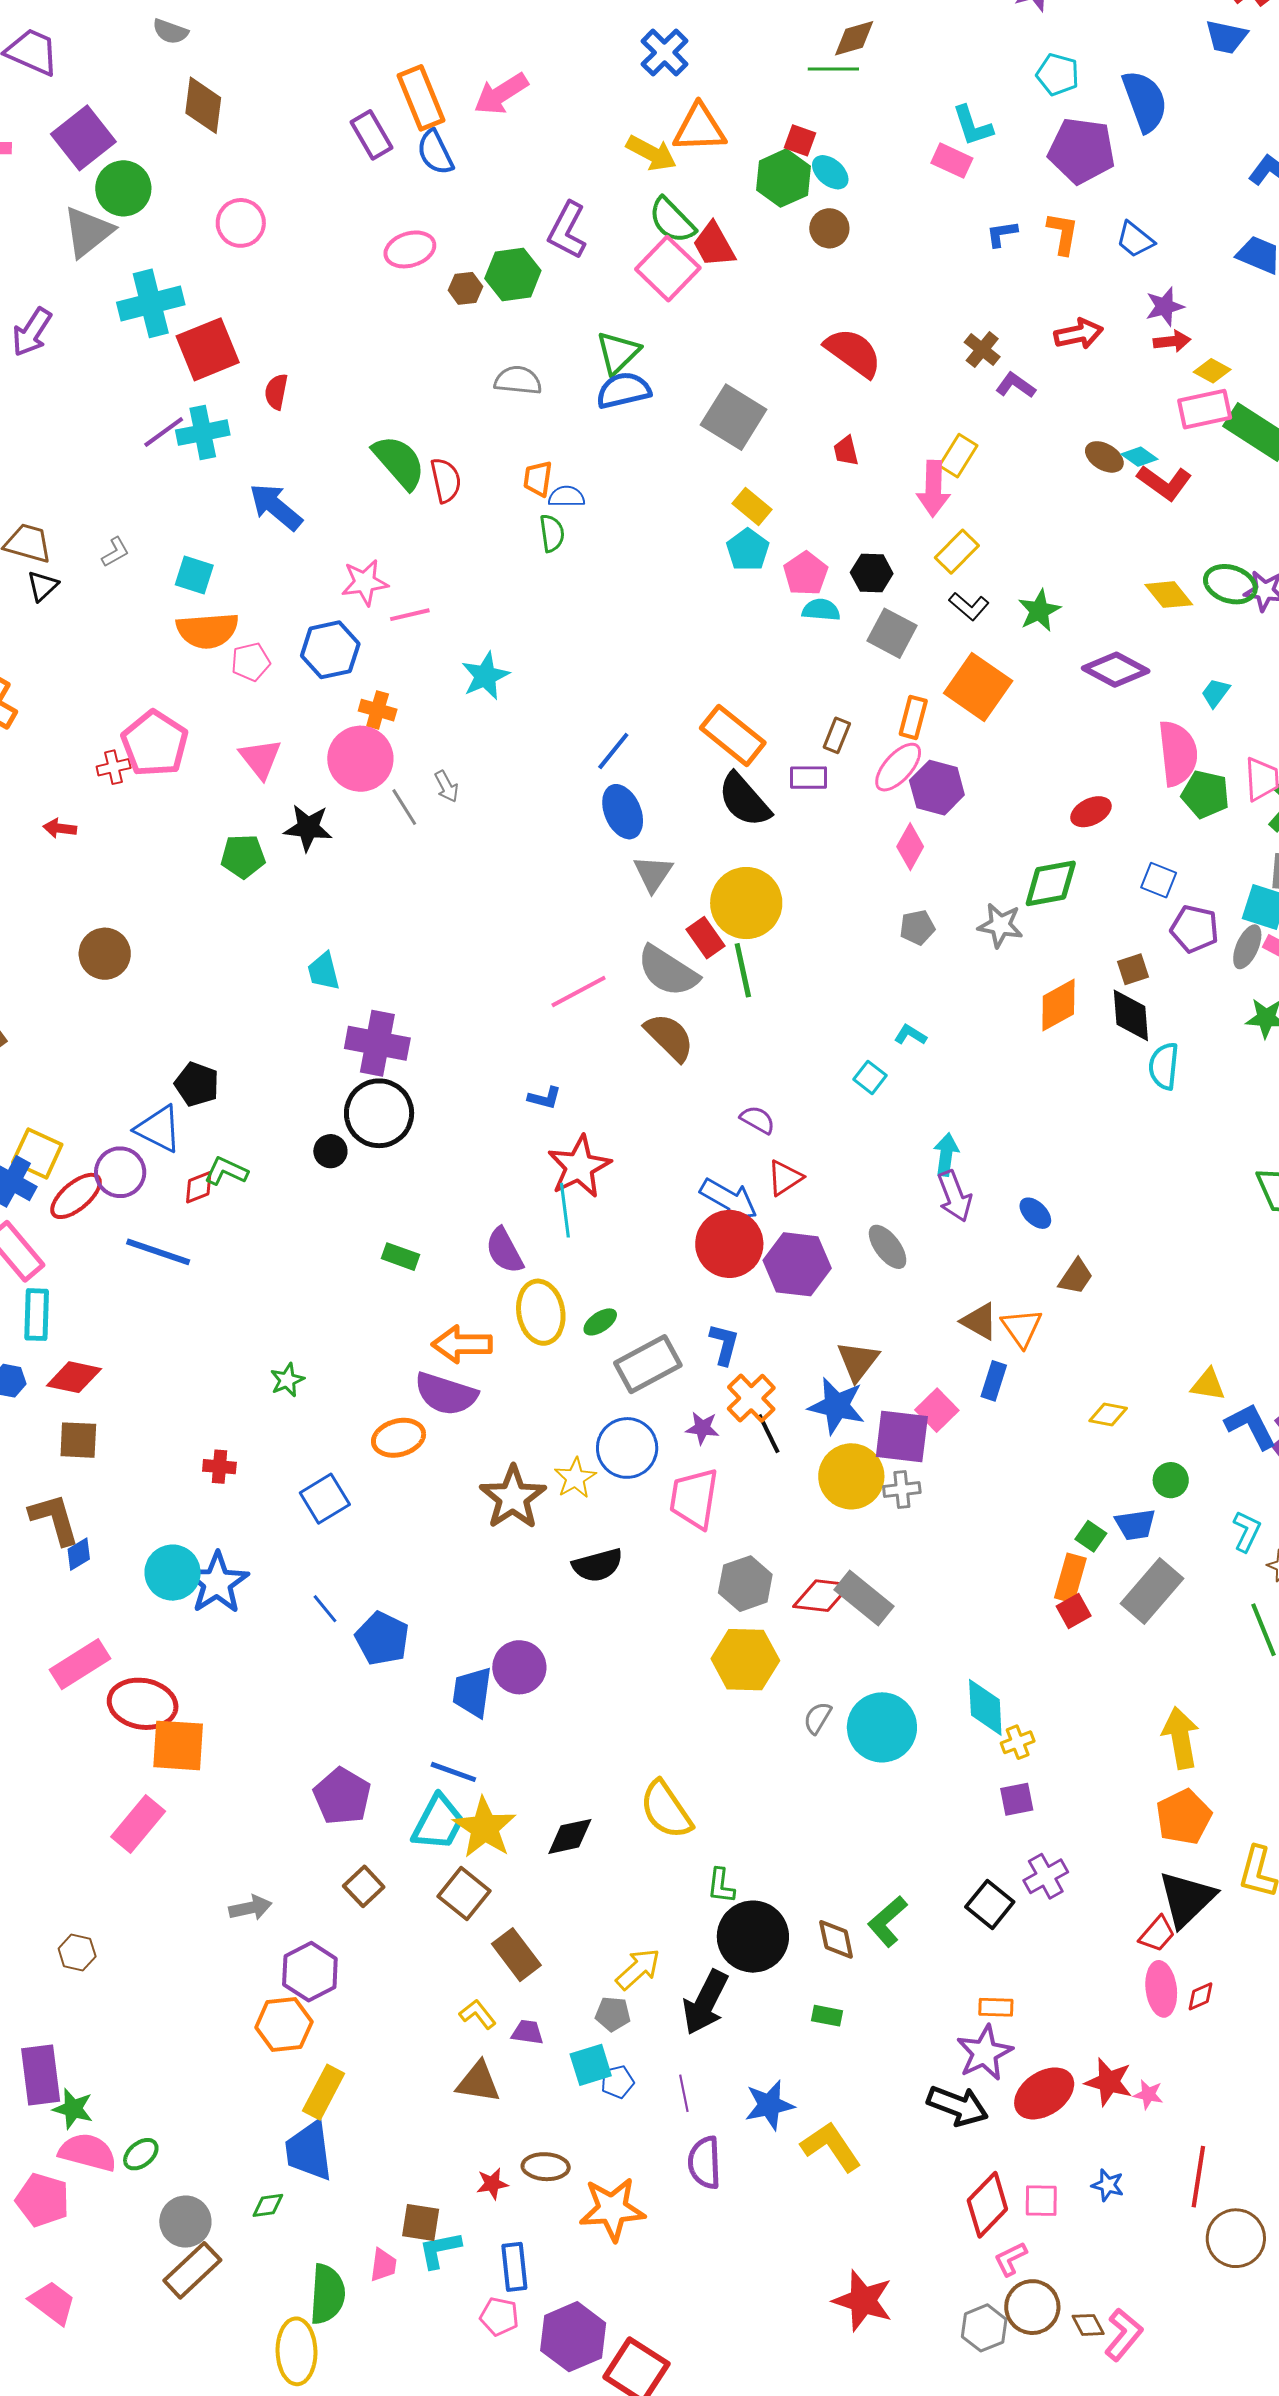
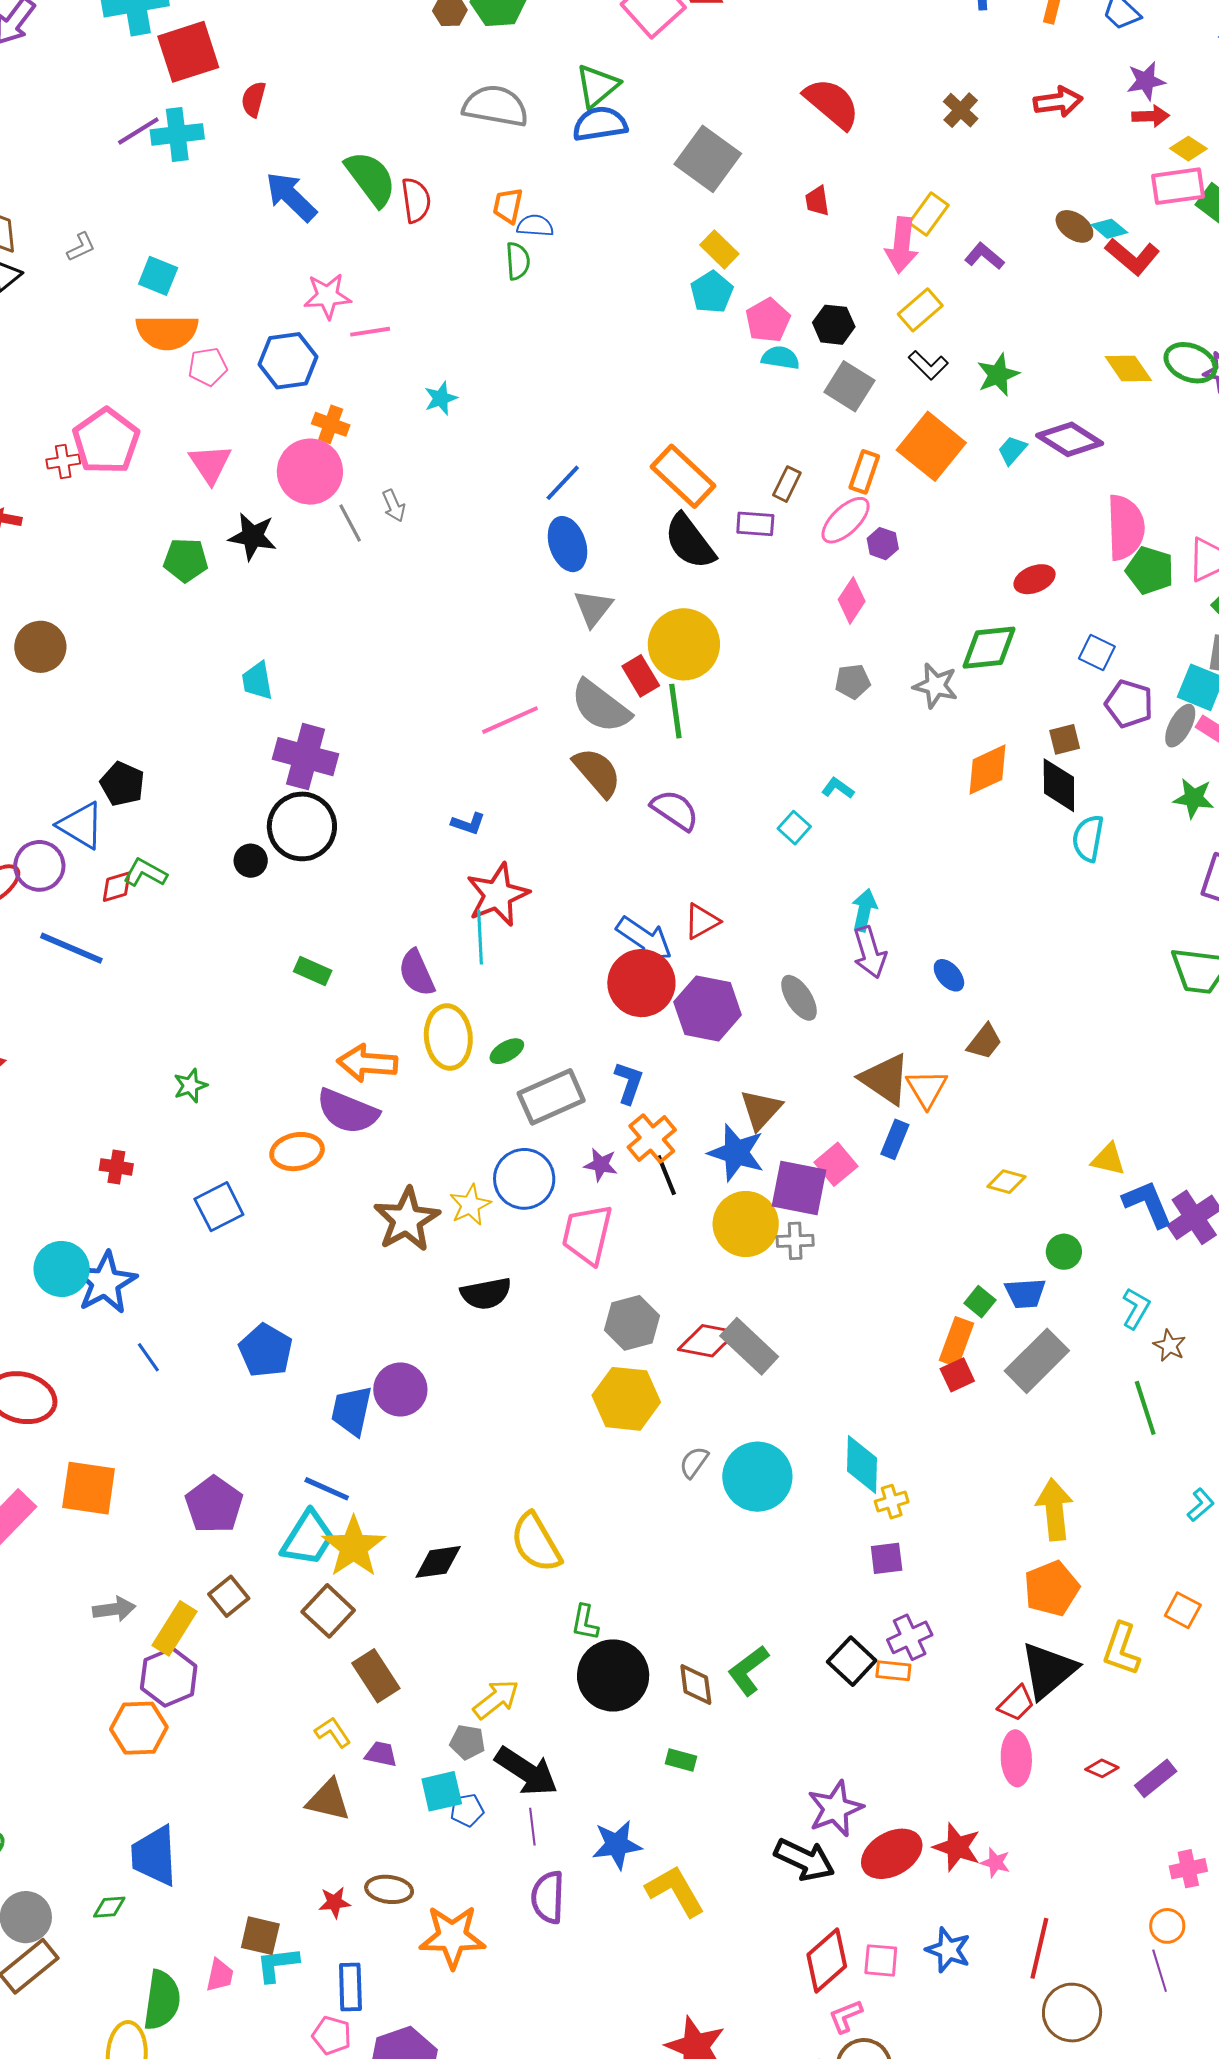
gray semicircle: (518, 380) -> (495, 106), size x1.4
purple L-shape: (1016, 385) -> (984, 256), moved
blue arrow: (276, 507) -> (291, 197), moved
cyan star: (485, 676) -> (441, 398), size x0.7
cyan trapezoid: (1216, 693) -> (1012, 450), moved
purple hexagon: (937, 788) -> (883, 544), size x0.6
purple semicircle: (758, 1120) -> (675, 810), moved, size x1.4
brown triangle: (979, 1321) -> (885, 1079), size x1.4
blue line: (325, 1609) -> (148, 1357), moved
orange square: (178, 1745) -> (89, 1488), moved
red diamond: (1201, 1996) -> (1102, 1768), moved, turned 44
black arrow: (705, 2002) -> (526, 1771), moved, turned -88
orange rectangle: (996, 2007) -> (893, 1671), moved
yellow rectangle: (324, 2092) -> (174, 1628), moved
blue star: (1108, 2185) -> (948, 1950), size x1.4

